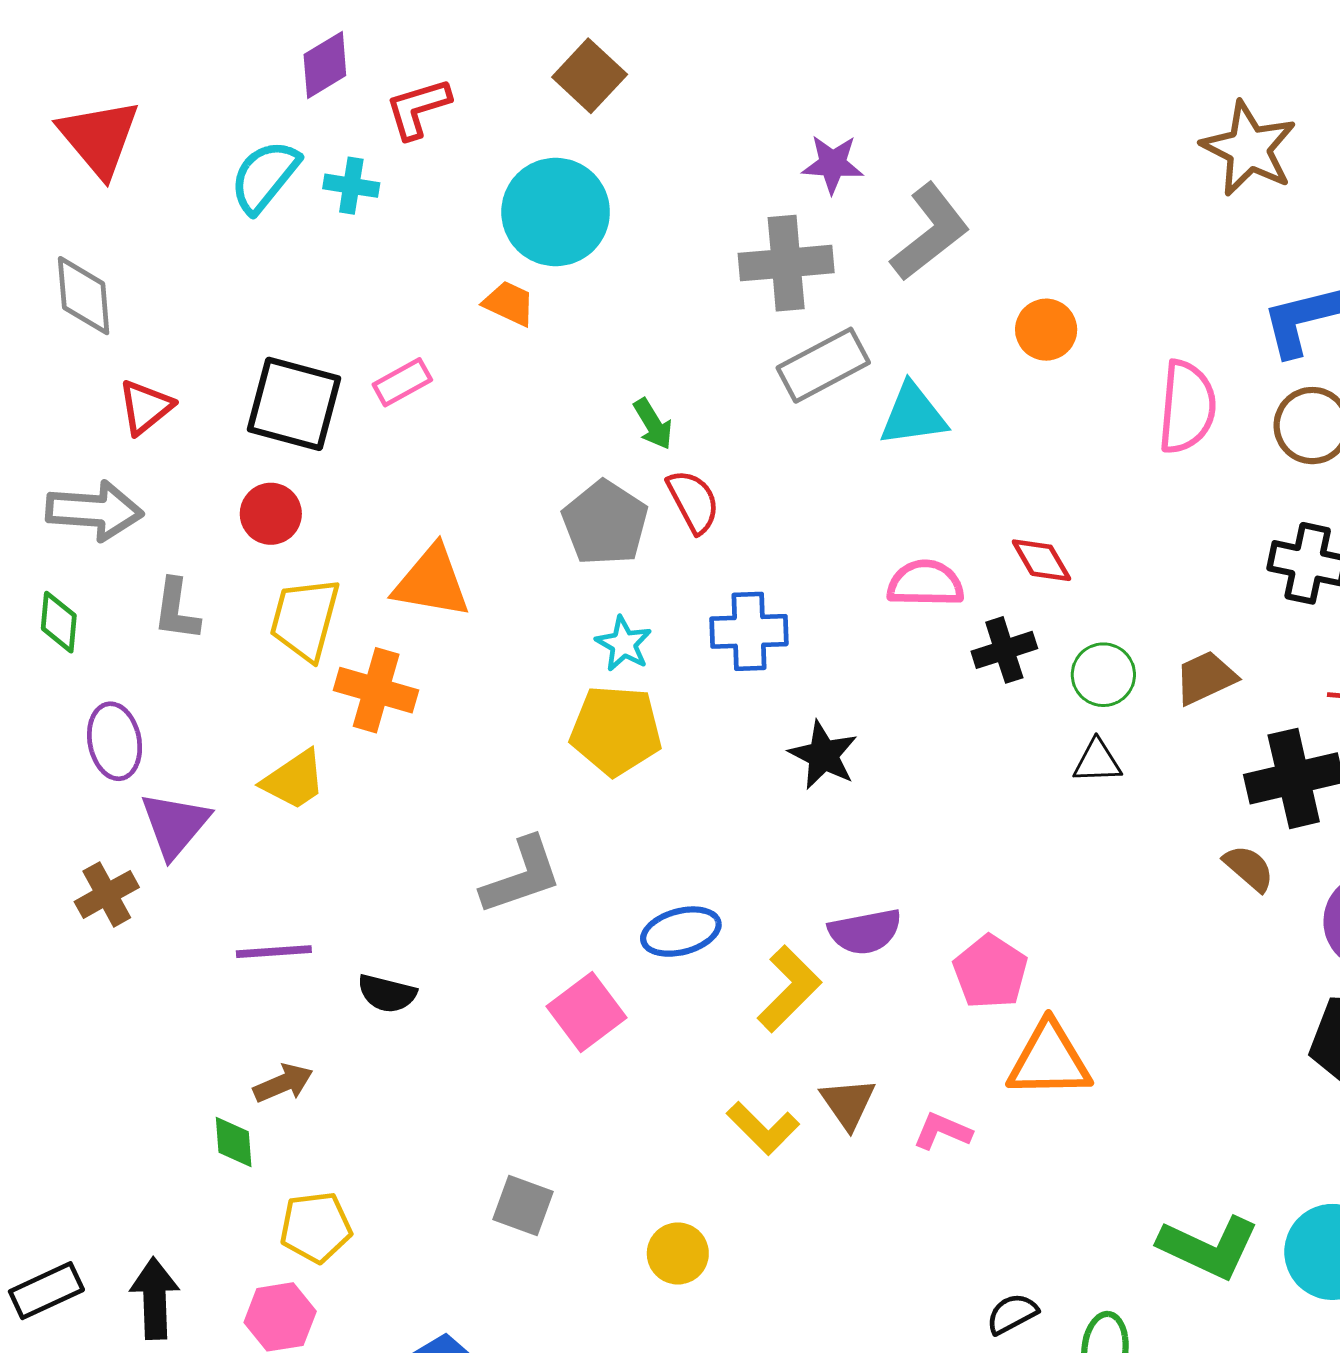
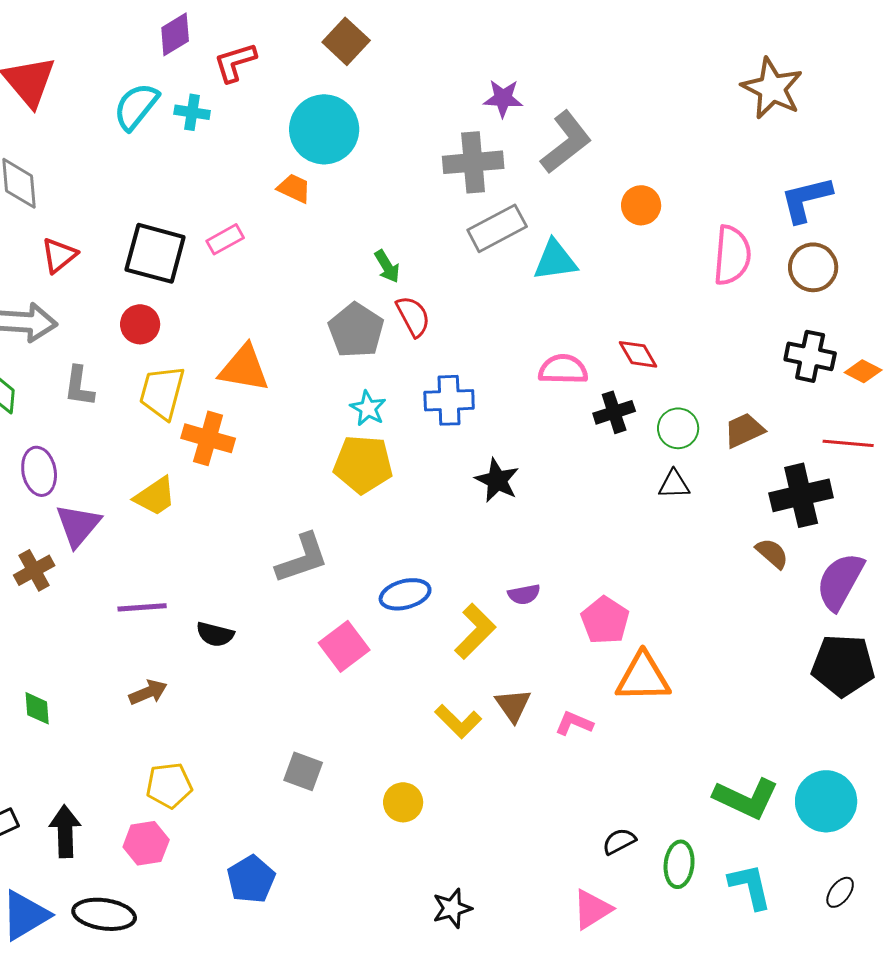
purple semicircle: (865, 932) -> (524, 594), size x0.7
green diamond: (234, 1142) -> (37, 708), moved

